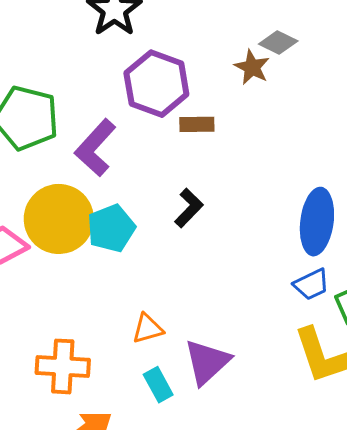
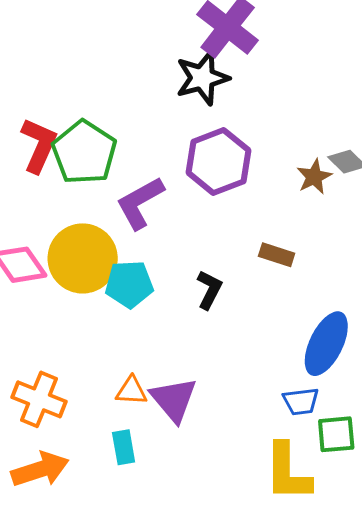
brown rectangle: (197, 124) -> (277, 255), moved
black L-shape: (189, 208) -> (209, 290), turned -36
purple triangle: (207, 362) -> (174, 399), moved, turned -46

